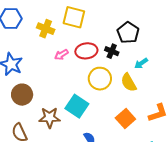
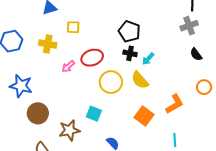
yellow square: (74, 17) -> (73, 27), size x0.6
black cross: (112, 51) -> (130, 53), moved
cyan square: (77, 106) -> (94, 114), size x0.7

